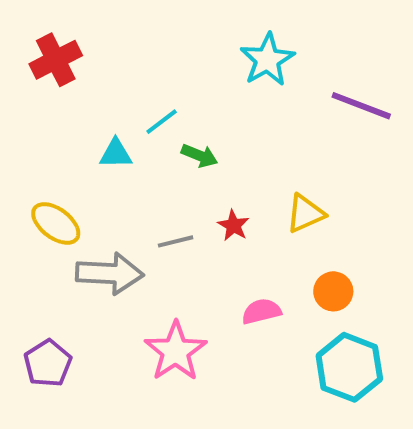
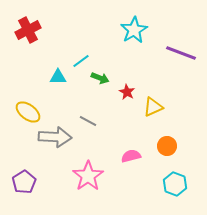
red star: (233, 225) -> (127, 92), moved
gray line: (176, 241) -> (88, 121), turned 42
cyan hexagon: (349, 367) -> (175, 184), size x0.7

